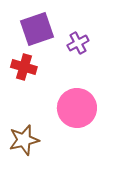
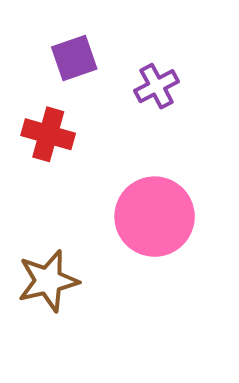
purple square: (37, 29) -> (74, 58), size x0.7

